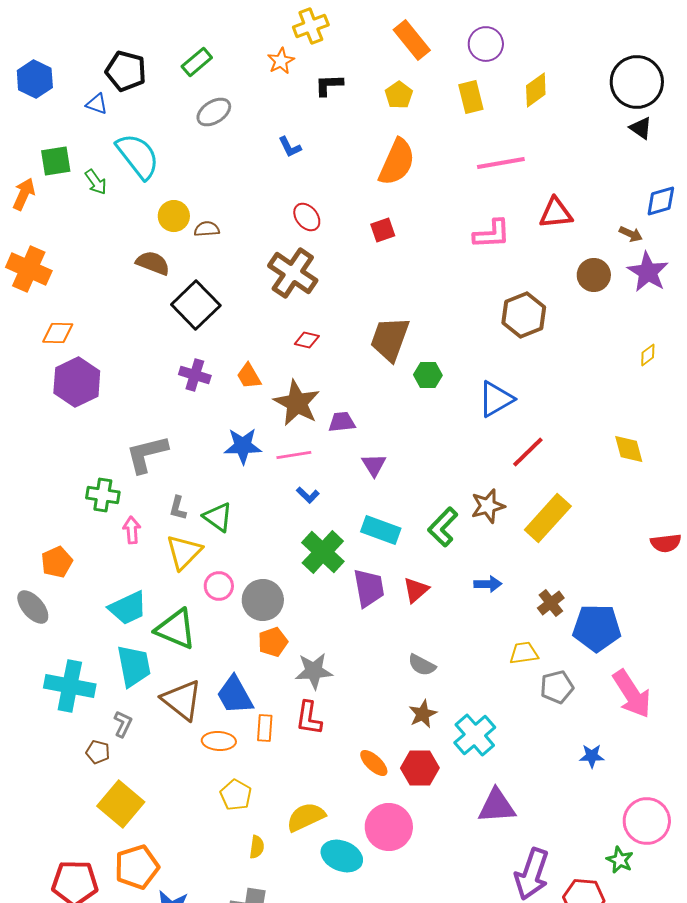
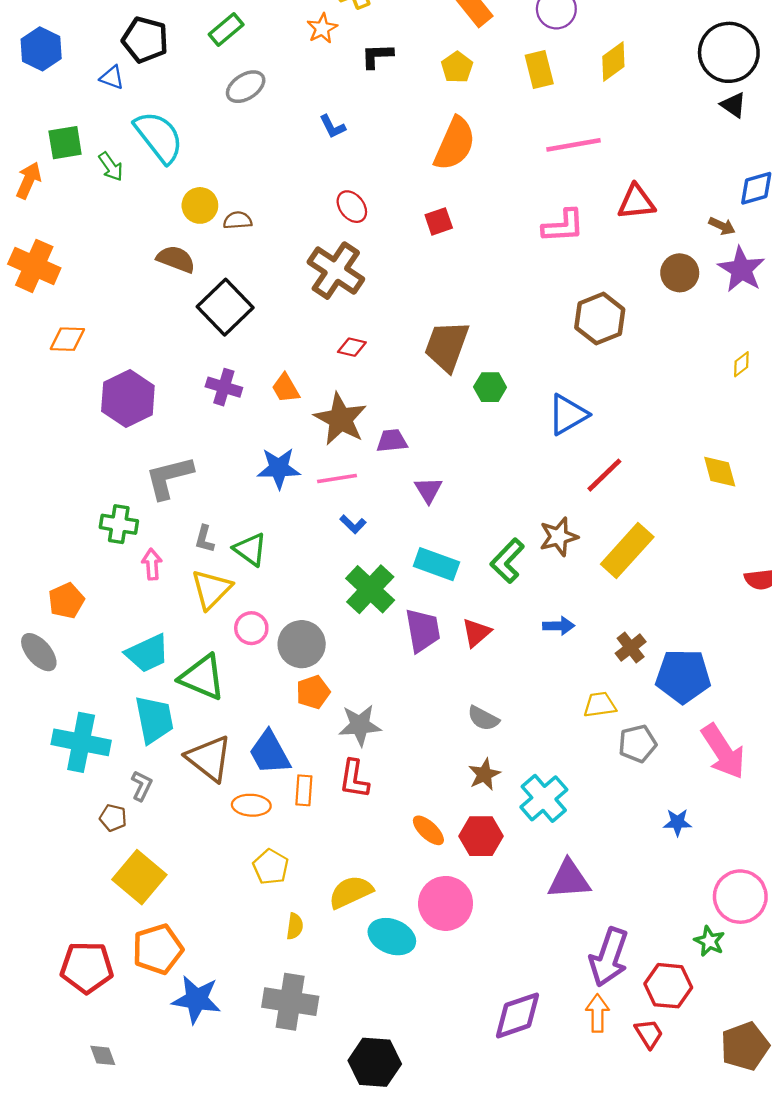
purple hexagon: (77, 382) -> (128, 399), moved

